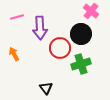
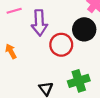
green cross: (81, 64) -> (79, 81), moved

